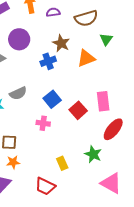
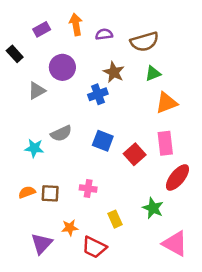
green triangle: (106, 39) -> (153, 73), moved, turned 32
orange triangle: (86, 58) -> (166, 103), moved
blue square: (52, 99) -> (103, 141), turned -30
pink cross: (43, 123) -> (88, 188), moved
orange star: (13, 162) -> (70, 228), moved

